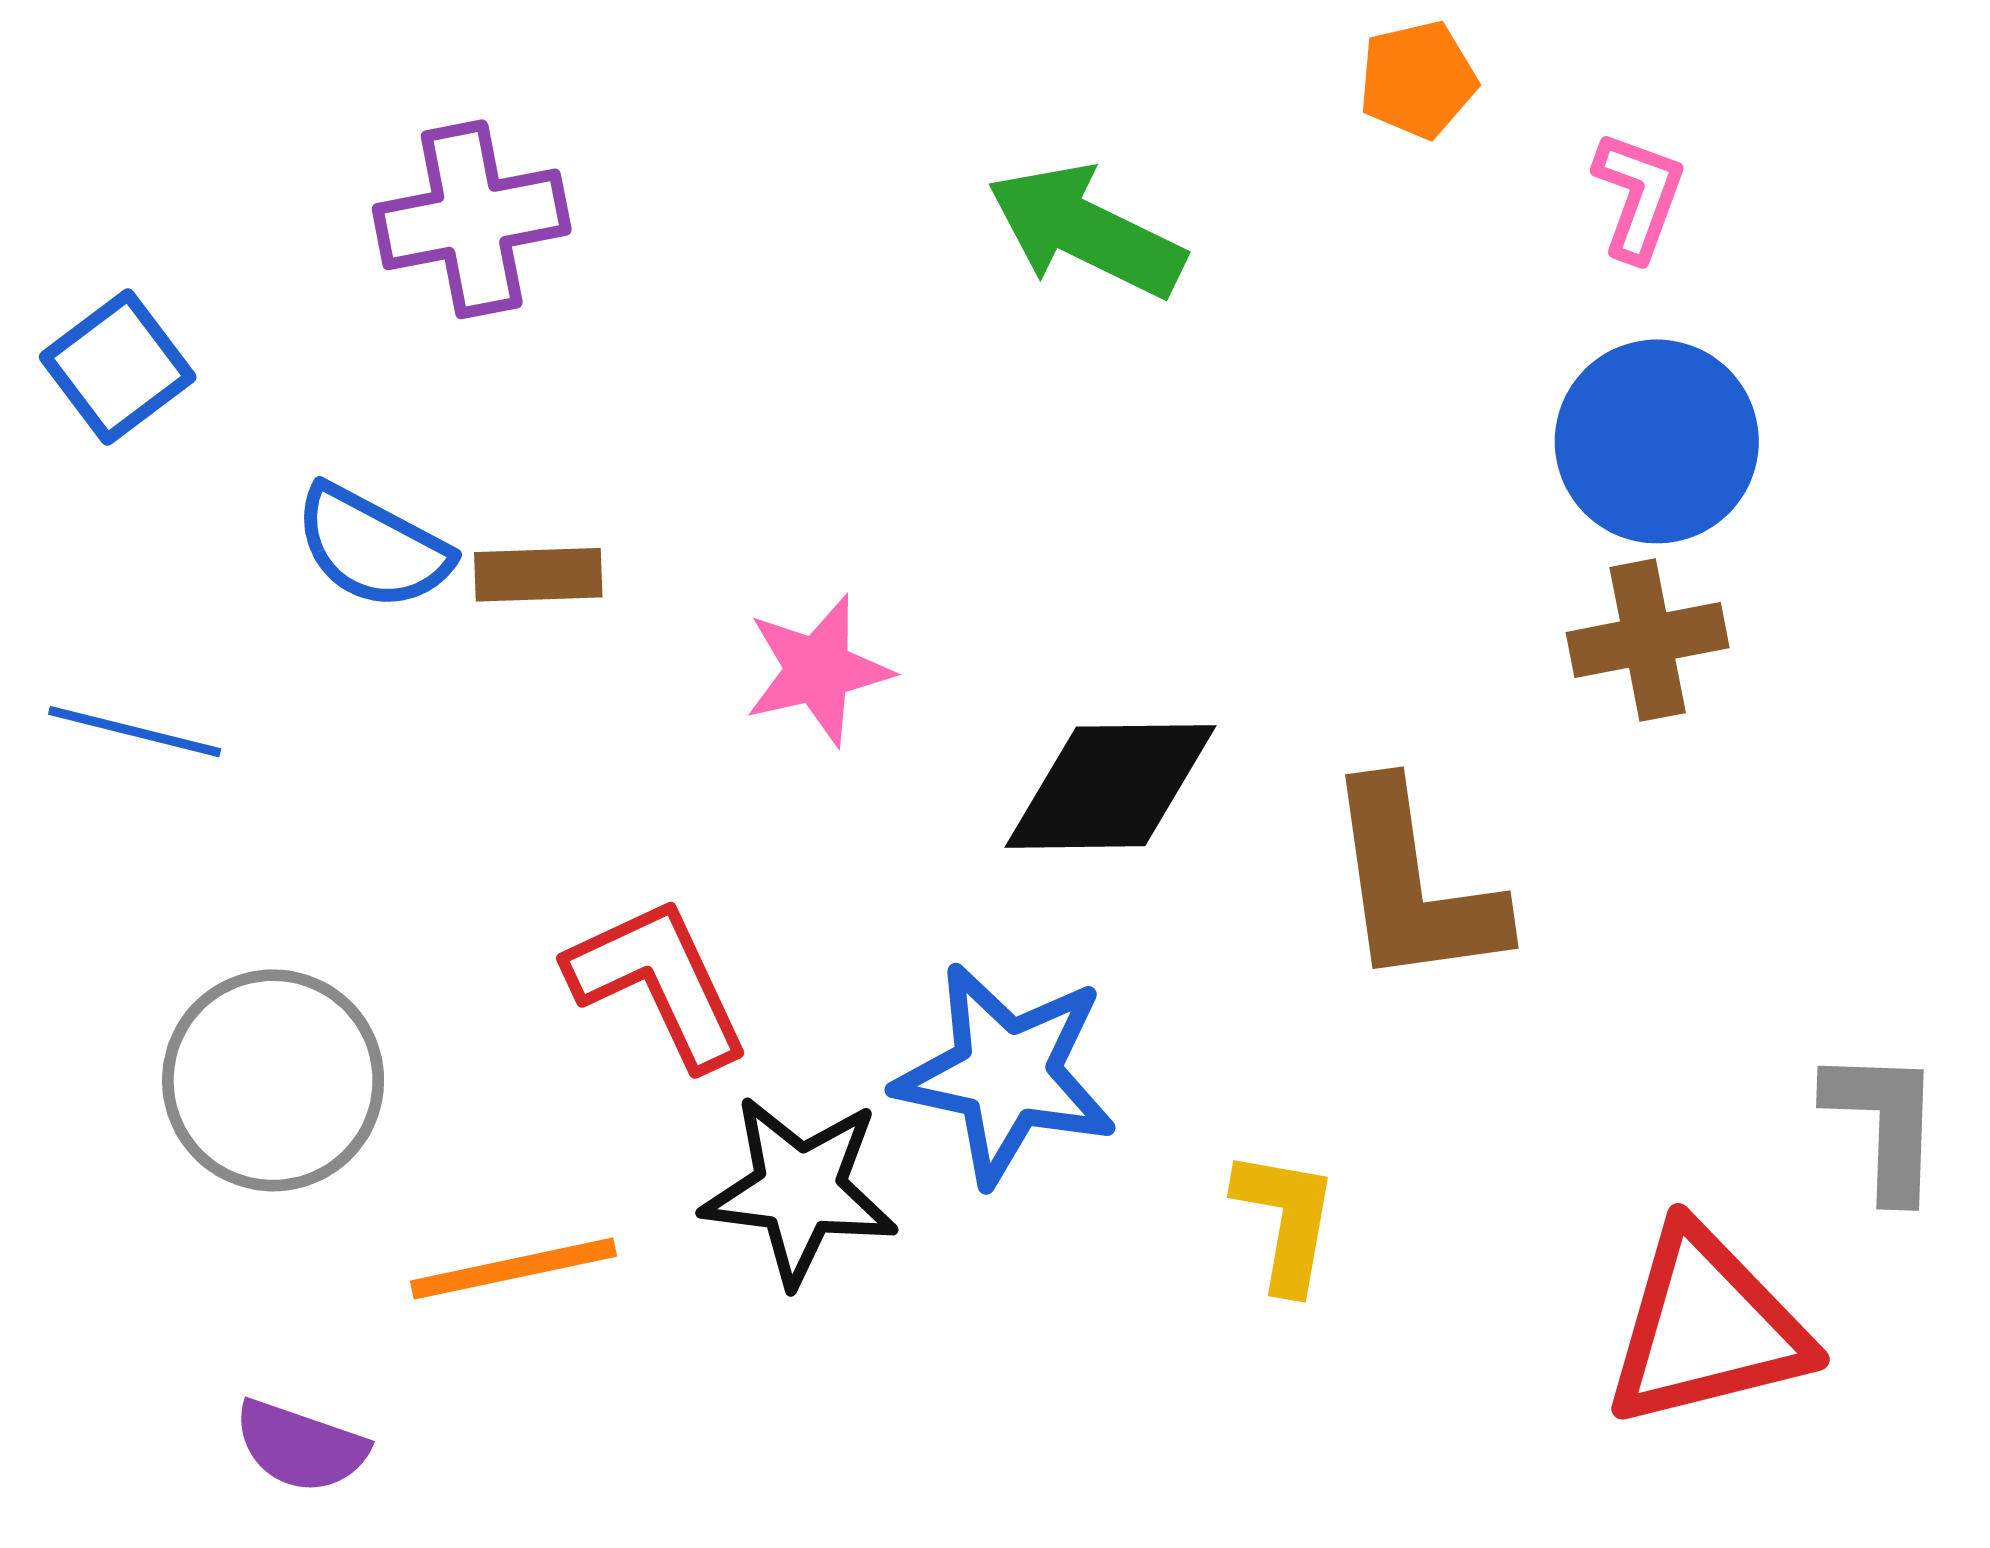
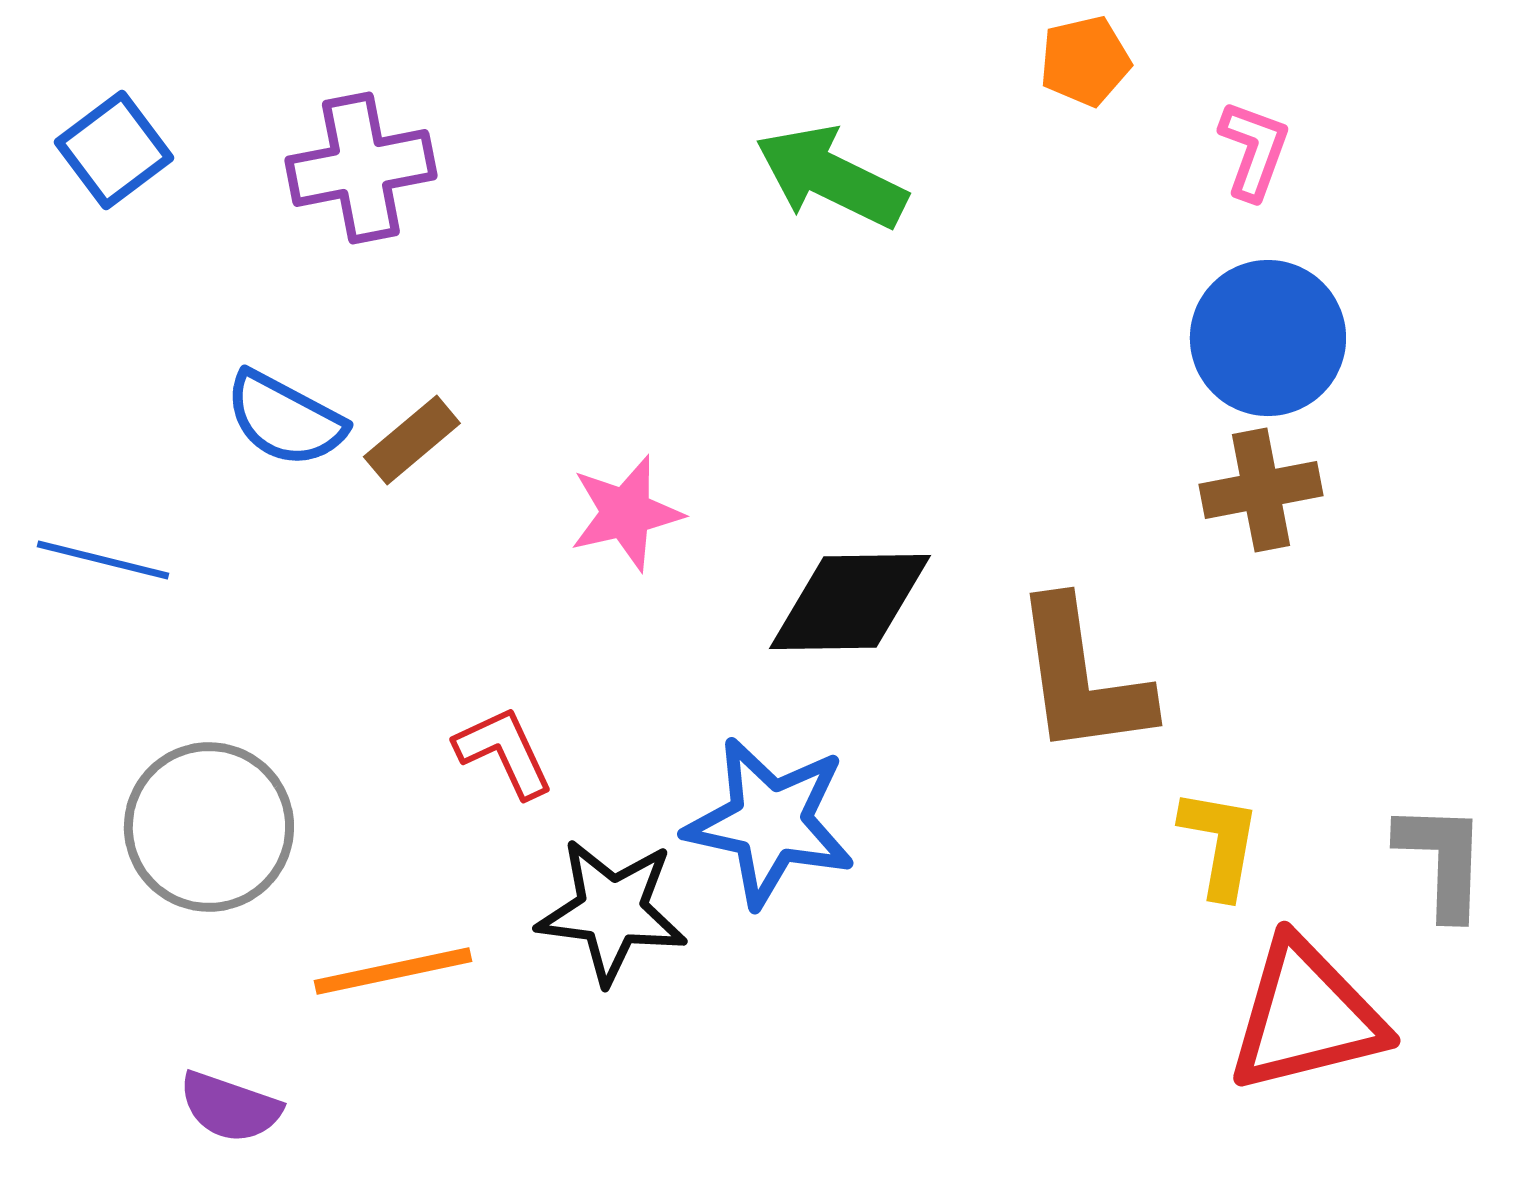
blue square: (118, 367) -> (114, 150), moved
brown rectangle: (538, 575) -> (412, 440), turned -38
red L-shape: (659, 982) -> (504, 752), size x0.7
yellow L-shape: (1286, 1220) -> (1220, 843), moved

